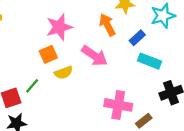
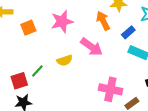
orange square: (48, 54) -> (28, 28), moved

